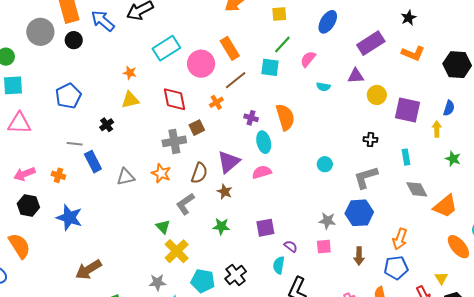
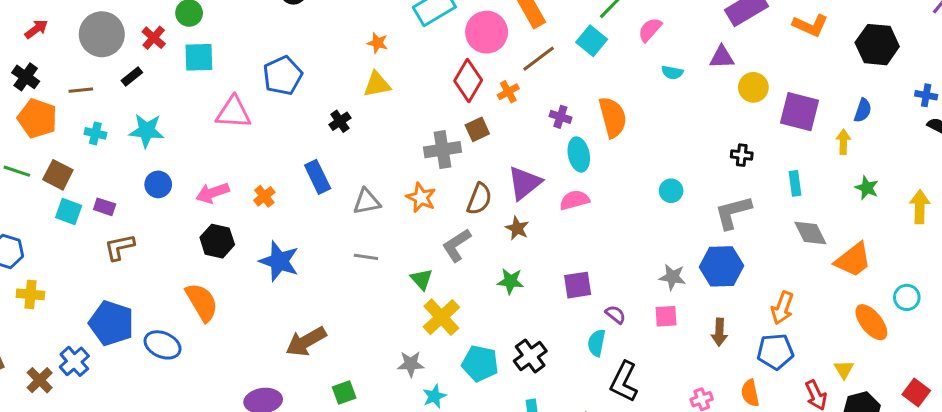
cyan square: (270, 67) -> (592, 41), turned 30
red diamond: (174, 99) -> (468, 81), moved, turned 40
pink triangle: (19, 123) -> (233, 112), moved
gray line: (75, 144) -> (366, 257), moved
orange cross: (58, 175) -> (264, 196), turned 32

